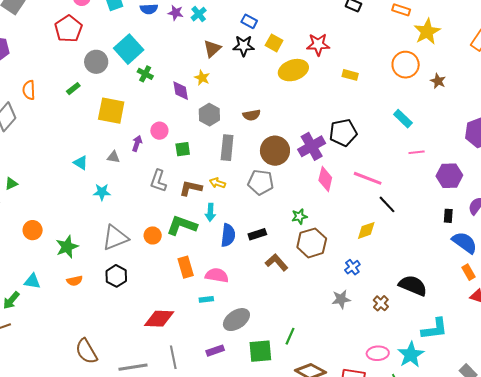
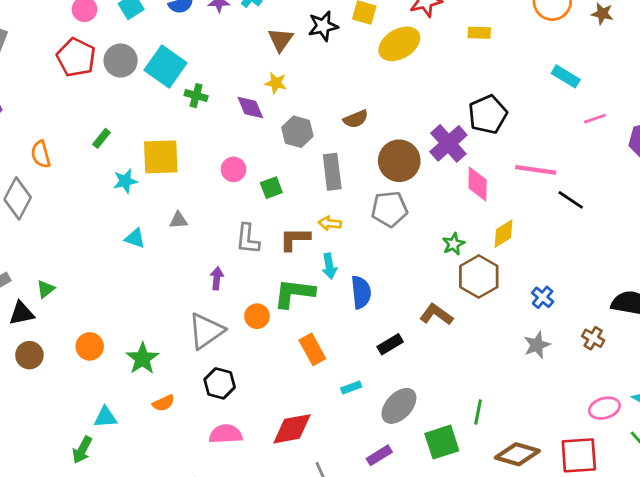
gray circle: (96, 62) -> (121, 61), moved
purple arrow: (137, 143) -> (217, 278), moved
cyan star: (102, 192) -> (125, 181), moved
yellow diamond: (366, 230) -> (504, 234), moved
black rectangle: (257, 234) -> (390, 344), moved
pink semicircle: (217, 275) -> (226, 434), moved

